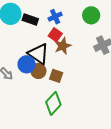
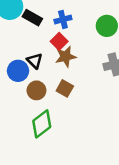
black triangle: (38, 54) -> (35, 61), size x0.6
brown circle: (38, 71) -> (36, 90), moved
brown square: (56, 76) -> (65, 88), moved

